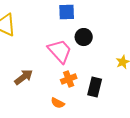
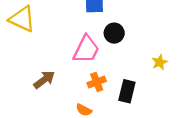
pink trapezoid: (60, 51) -> (86, 49), turned 68

